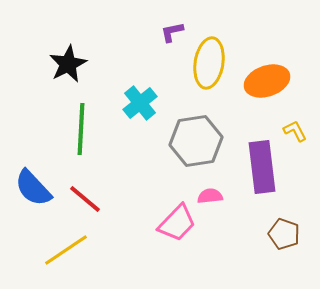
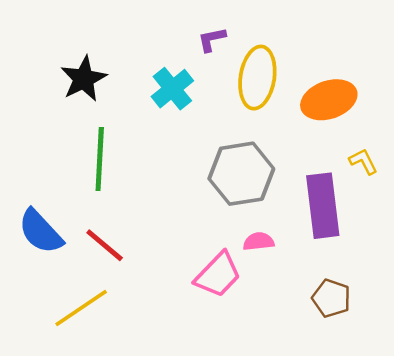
cyan cross: (140, 103) -> (172, 89), moved
brown pentagon: (284, 234) -> (331, 298), moved

